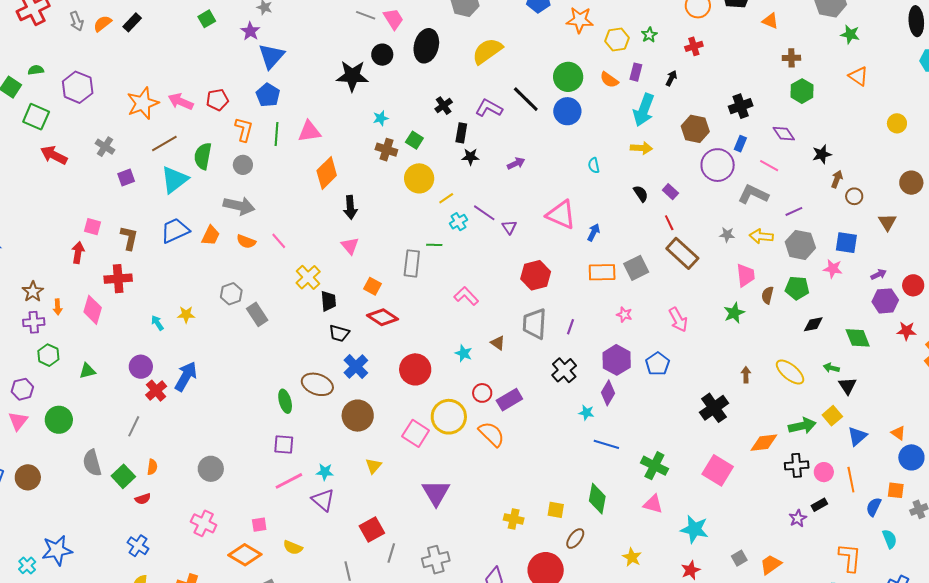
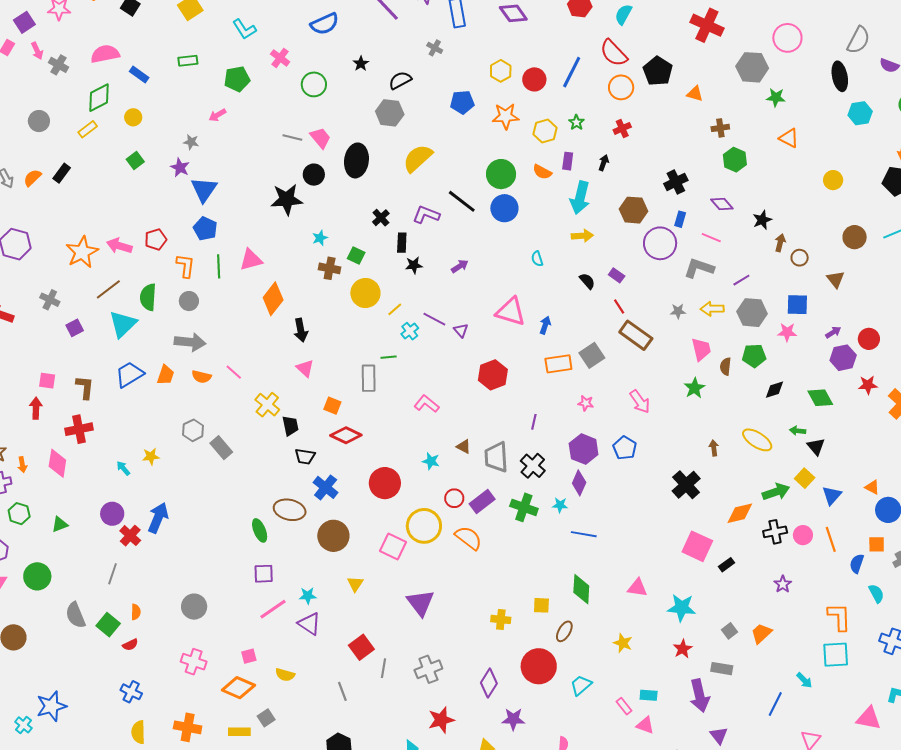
gray trapezoid: (534, 324) -> (496, 457), moved
green cross: (654, 466) -> (524, 507), moved
black rectangle: (819, 505) -> (727, 565), moved

